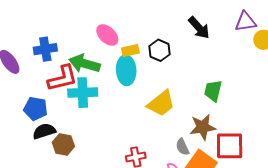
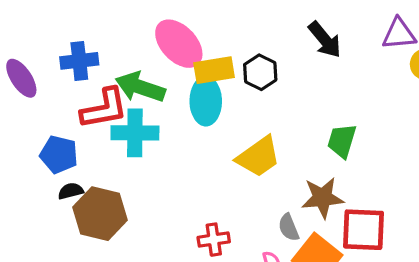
pink ellipse: (107, 35) -> (179, 44), size x1.4
yellow rectangle: (130, 50) -> (214, 70), size x1.4
black semicircle: (44, 131) -> (71, 191), size x0.7
brown hexagon: (63, 144) -> (100, 214), size x1.5

